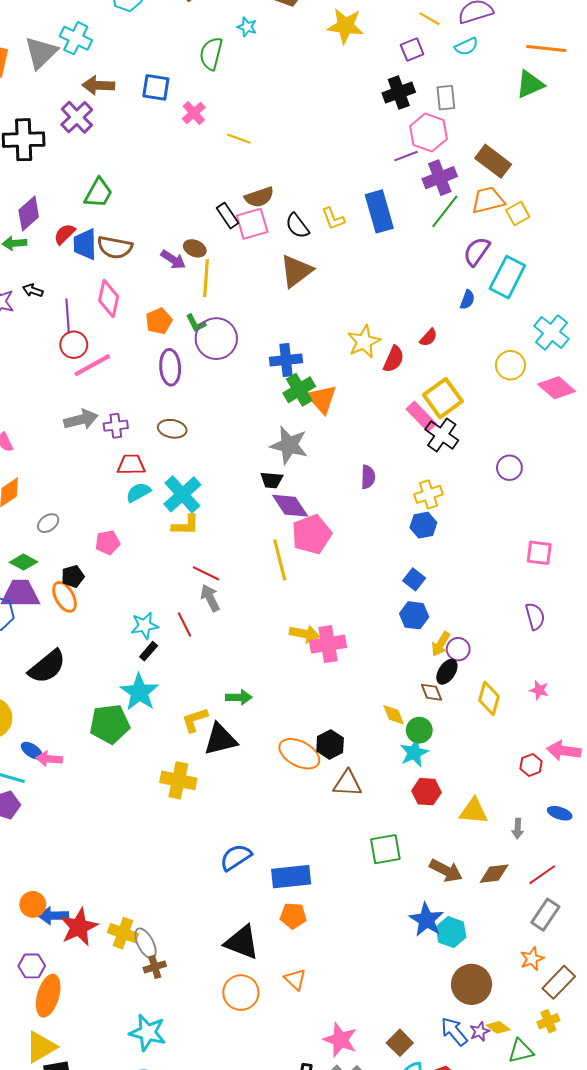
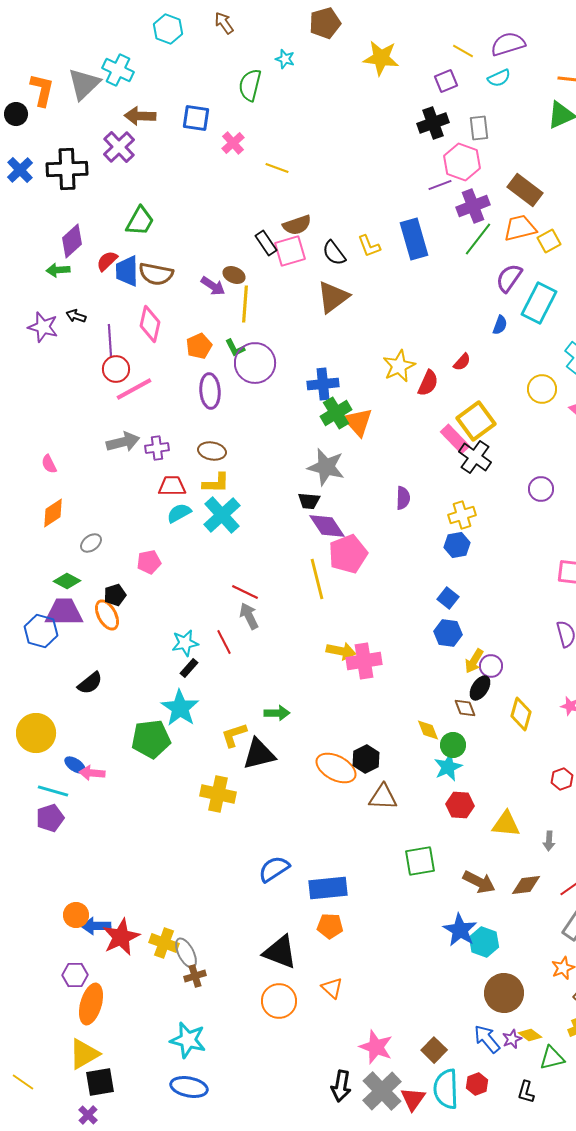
yellow L-shape: (186, 525) -> (216, 483), moved
black semicircle: (47, 667) -> (90, 683), size x0.7

